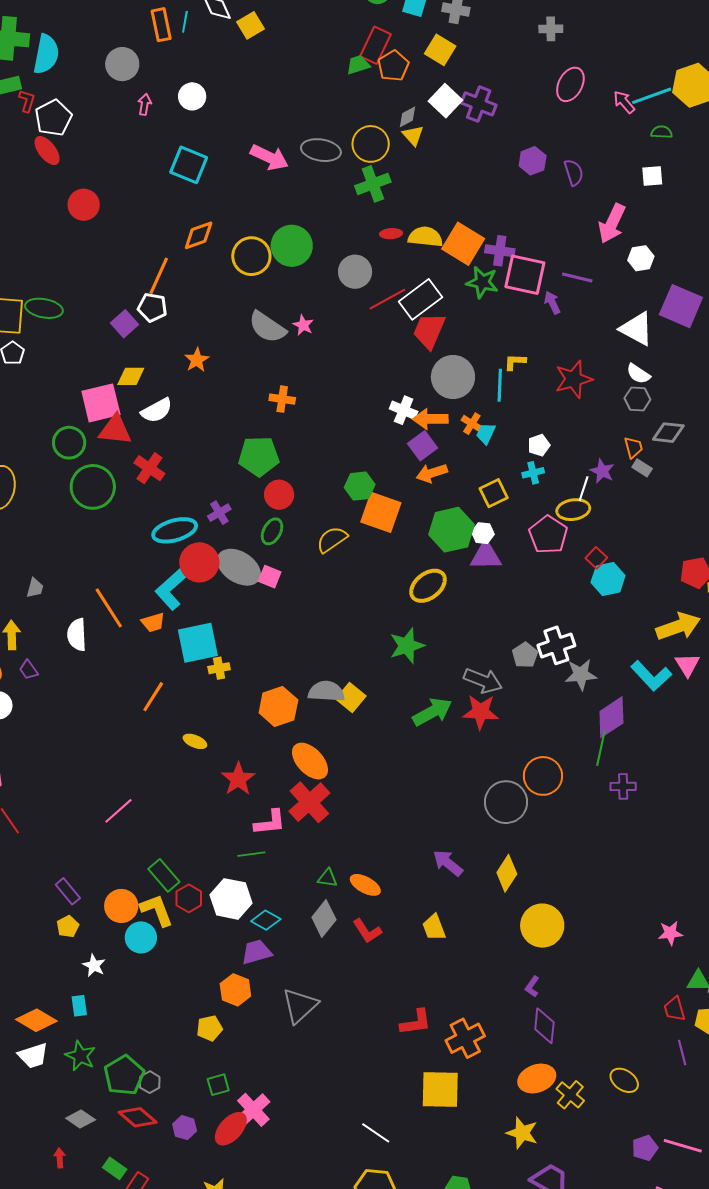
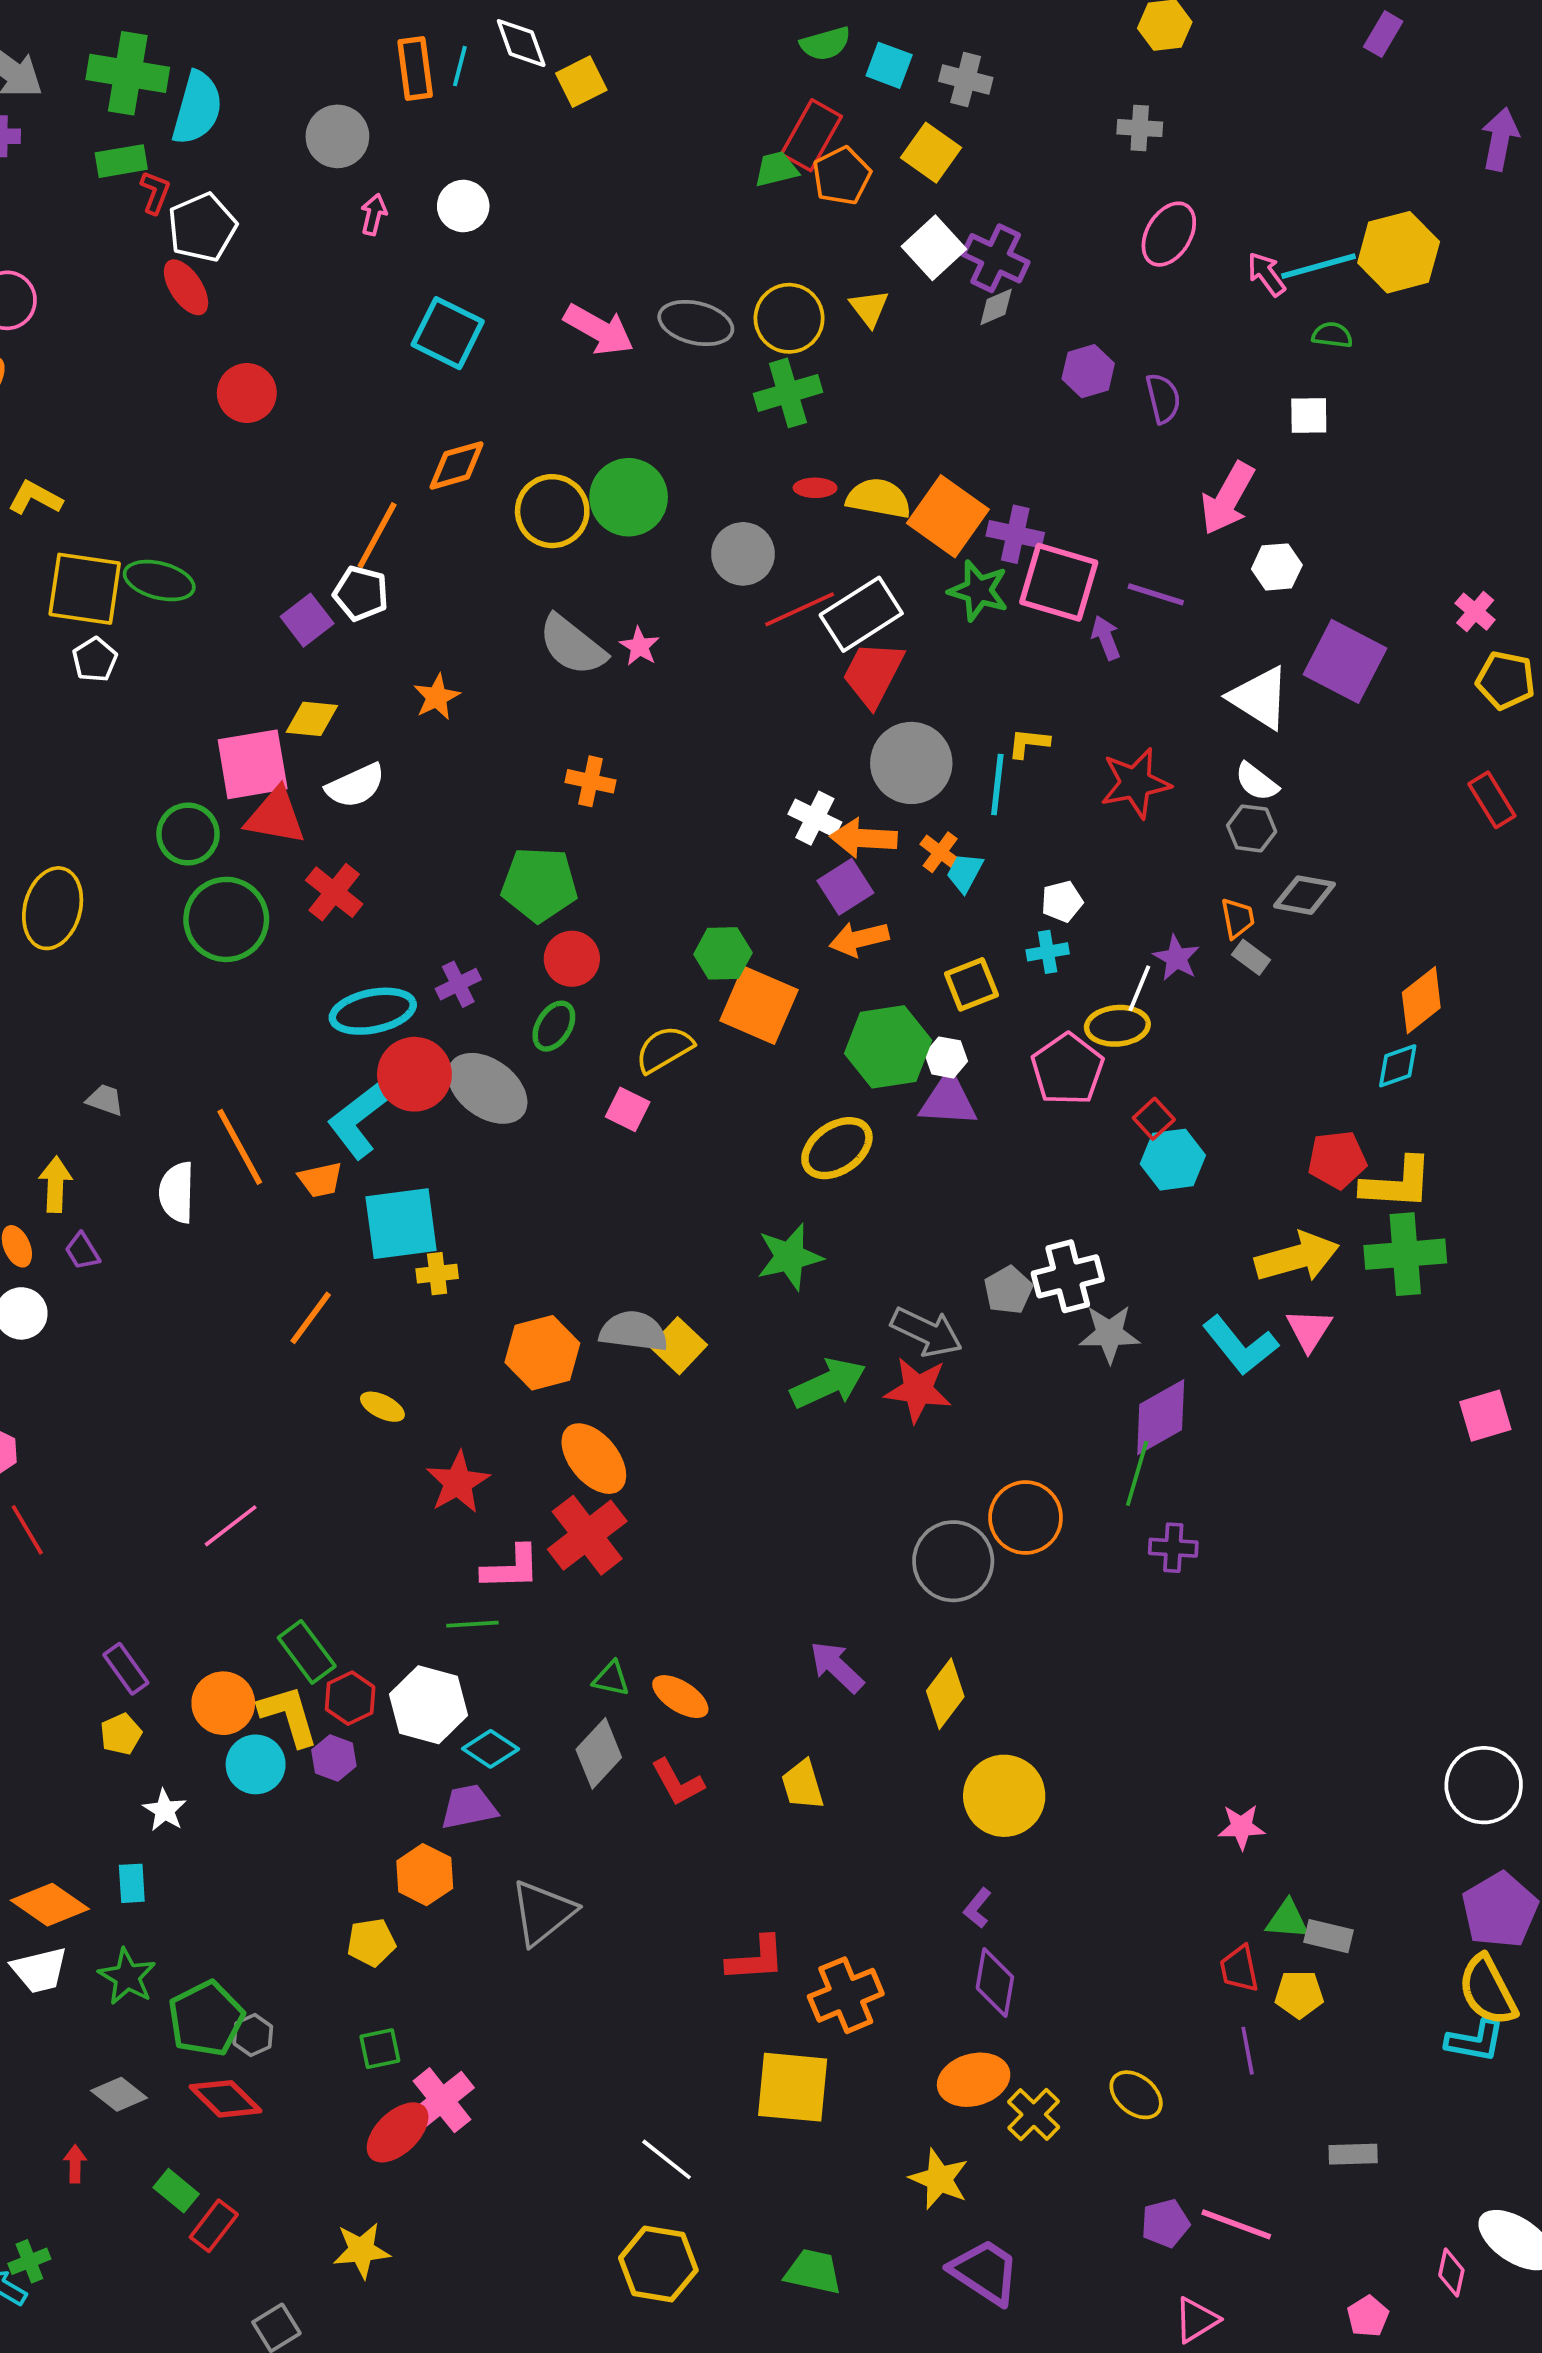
gray diamond: (408, 117) -> (996, 307), moved
pink square: (270, 577) -> (628, 1109), moved
gray trapezoid: (35, 588) -> (105, 1100), turned -90
purple hexagon: (185, 1128) -> (334, 1758), moved

